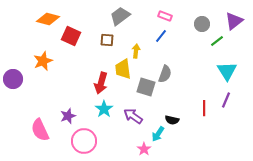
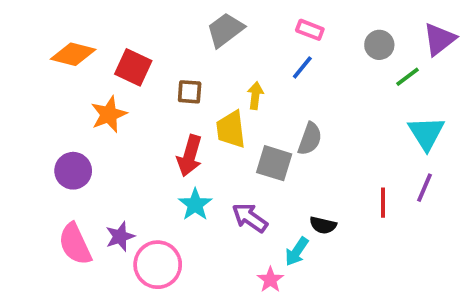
orange diamond: (48, 19) -> (73, 54), moved
brown square: (107, 40) -> (190, 92), moved
orange star: (43, 61) -> (109, 114), moved
purple circle: (13, 79) -> (73, 171), moved
purple star: (68, 116) -> (120, 236), moved

